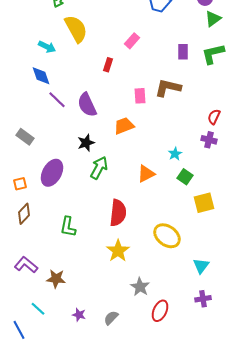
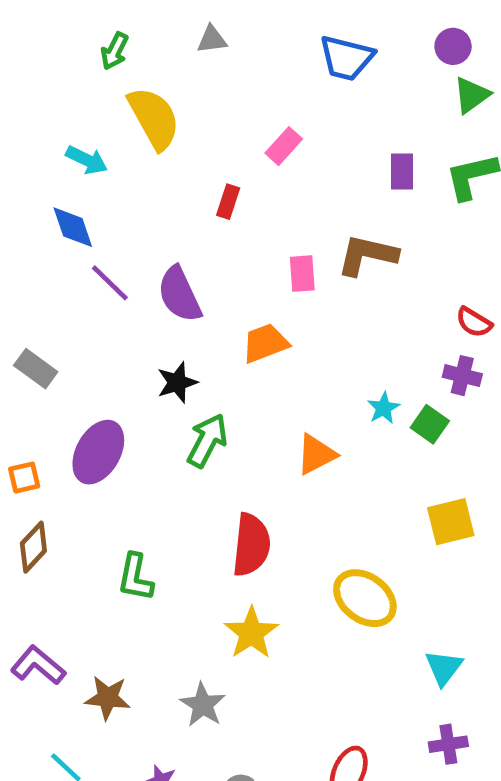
red semicircle: (214, 117) -> (474, 322), turned -84
green square: (185, 177) -> (430, 424), moved
gray star: (140, 287) -> (203, 705), moved

